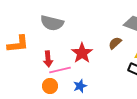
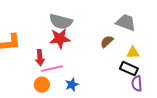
gray semicircle: (52, 23) -> (61, 22), moved
red star: (82, 53) -> (60, 39), moved, turned 30

